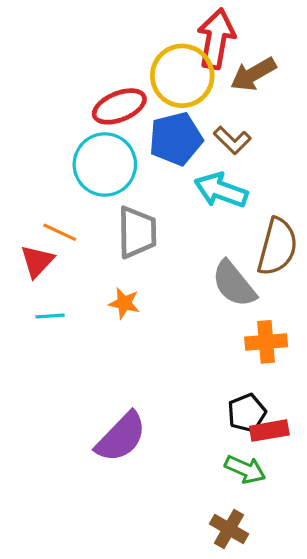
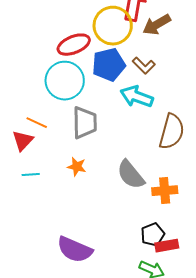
gray semicircle: (234, 284) -> (131, 175), moved
purple semicircle: (121, 437) -> (75, 250), turned 69

